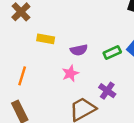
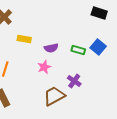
green rectangle: (112, 52) -> (78, 50), turned 40

